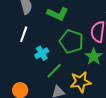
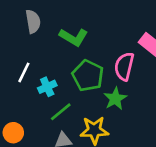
white line: (24, 34) -> (24, 72), moved

